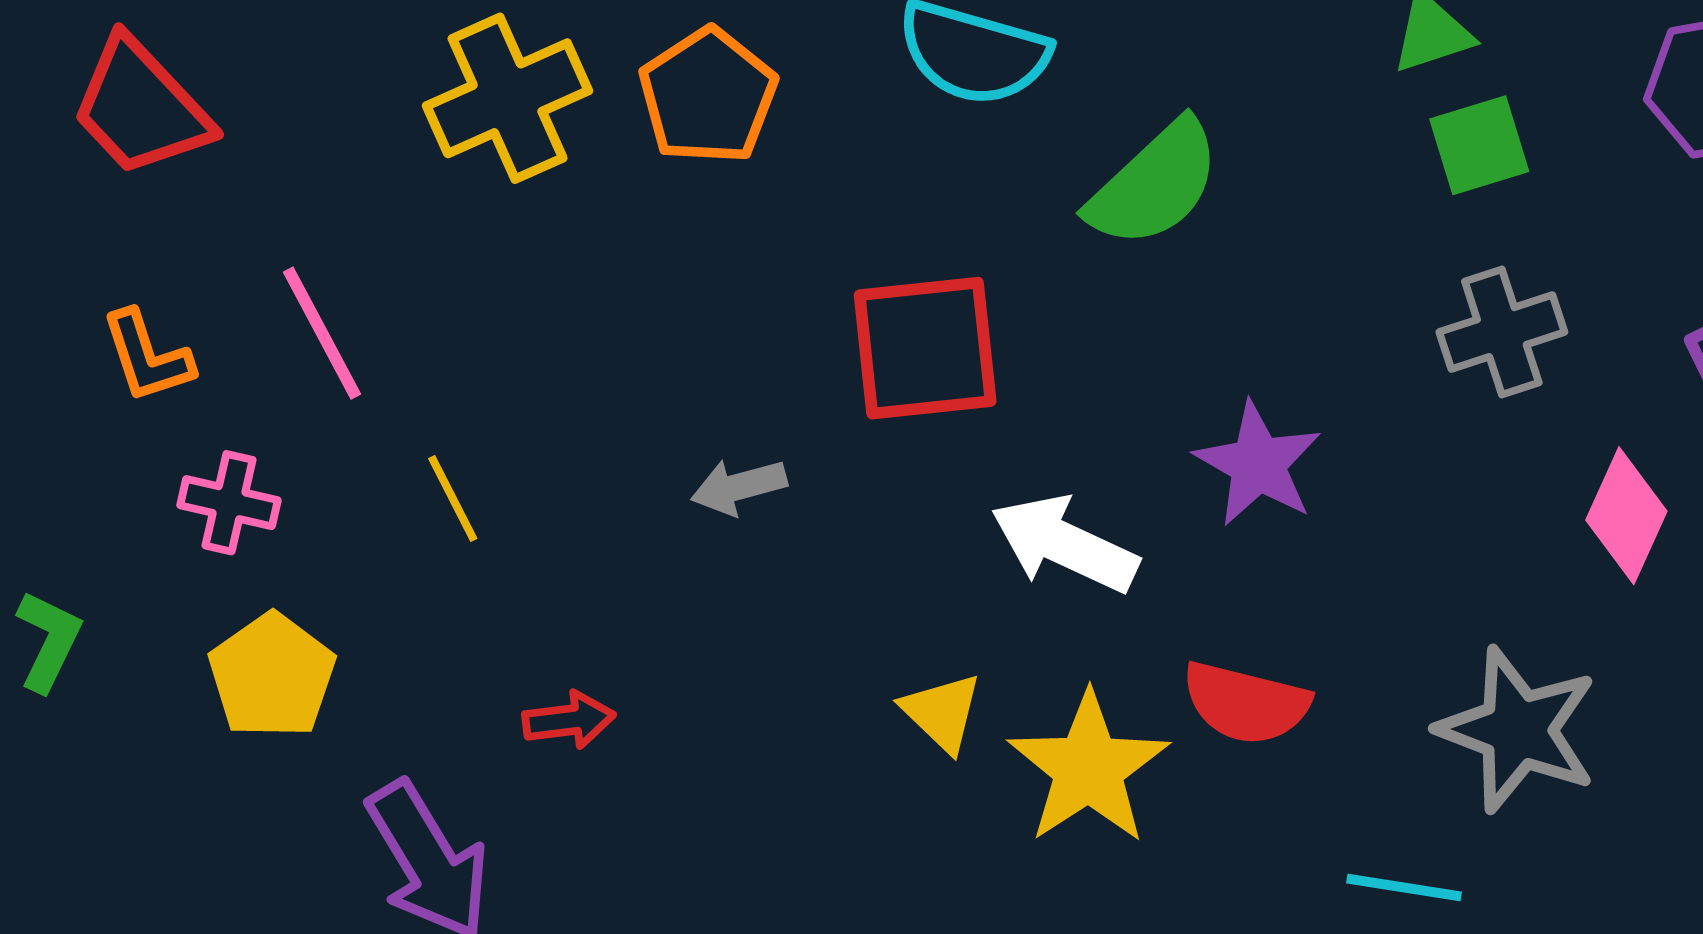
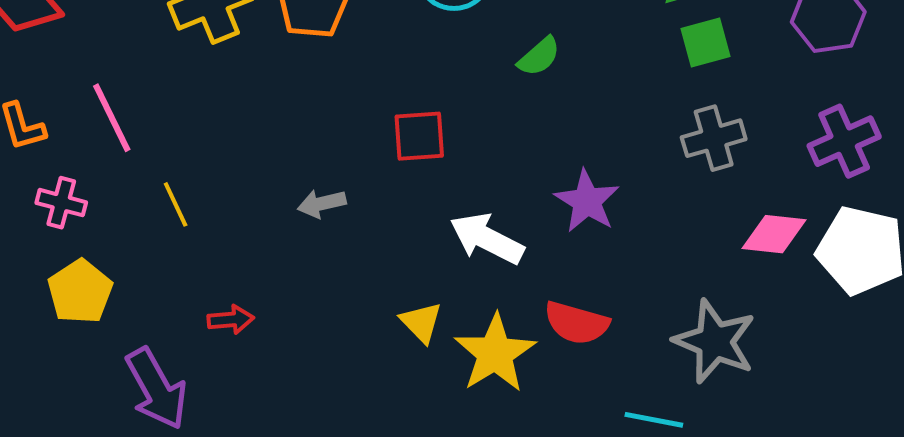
green semicircle: (1154, 184) -> (539, 57), size x0.6
red square: (925, 348) -> (419, 136), size x0.7
pink diamond: (1626, 516) -> (774, 234), turned 70

